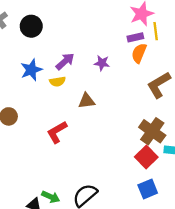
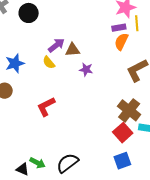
purple star: (102, 63) -> (86, 70), moved
blue star: (31, 70) -> (15, 63), moved
yellow semicircle: (57, 81) -> (49, 62), turned 56
brown triangle: (87, 101) -> (73, 50), moved

